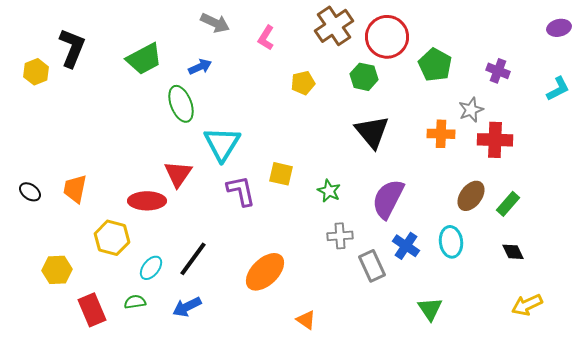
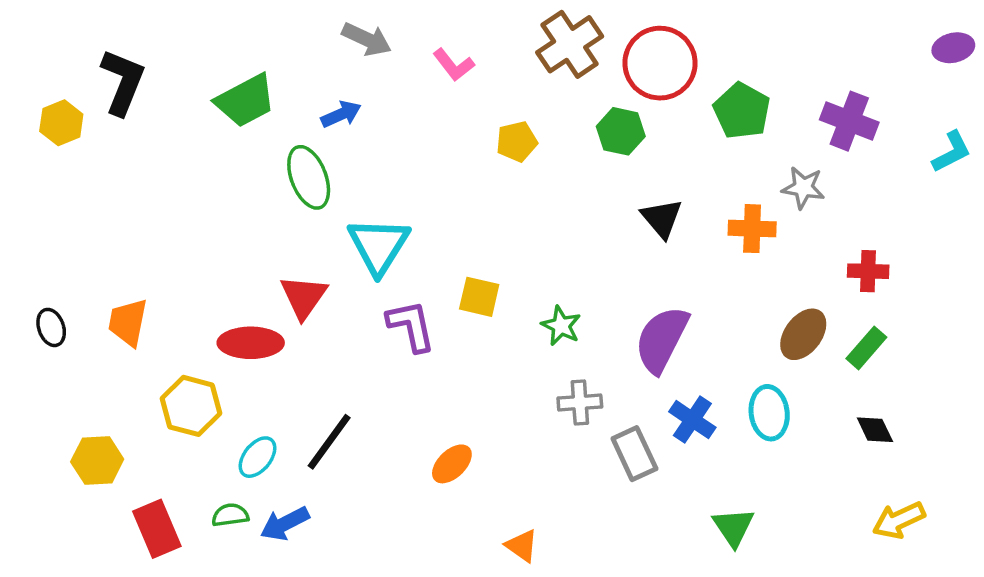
pink L-shape: (266, 38) -> (454, 65), turned -70
purple cross: (498, 71) -> (849, 121), size x1.4
gray star: (471, 110) -> (803, 188), turned 30
black triangle: (372, 132) -> (662, 218), moved, size x0.7
red cross: (495, 140) -> (868, 271), moved, size x0.7
black ellipse: (30, 192) -> (51, 327), turned 35
orange ellipse: (265, 272) -> (452, 464), size x0.6
blue arrow: (187, 307) -> (285, 524), moved

